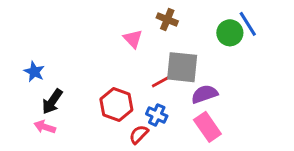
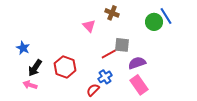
gray square: (182, 67) -> (122, 45), size x0.7
red hexagon: (116, 105) -> (65, 67), moved
blue cross: (157, 115) -> (105, 77), turned 32

